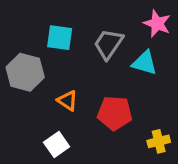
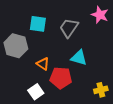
cyan triangle: (145, 63) -> (79, 58), moved
red pentagon: (115, 113) -> (61, 78), moved

